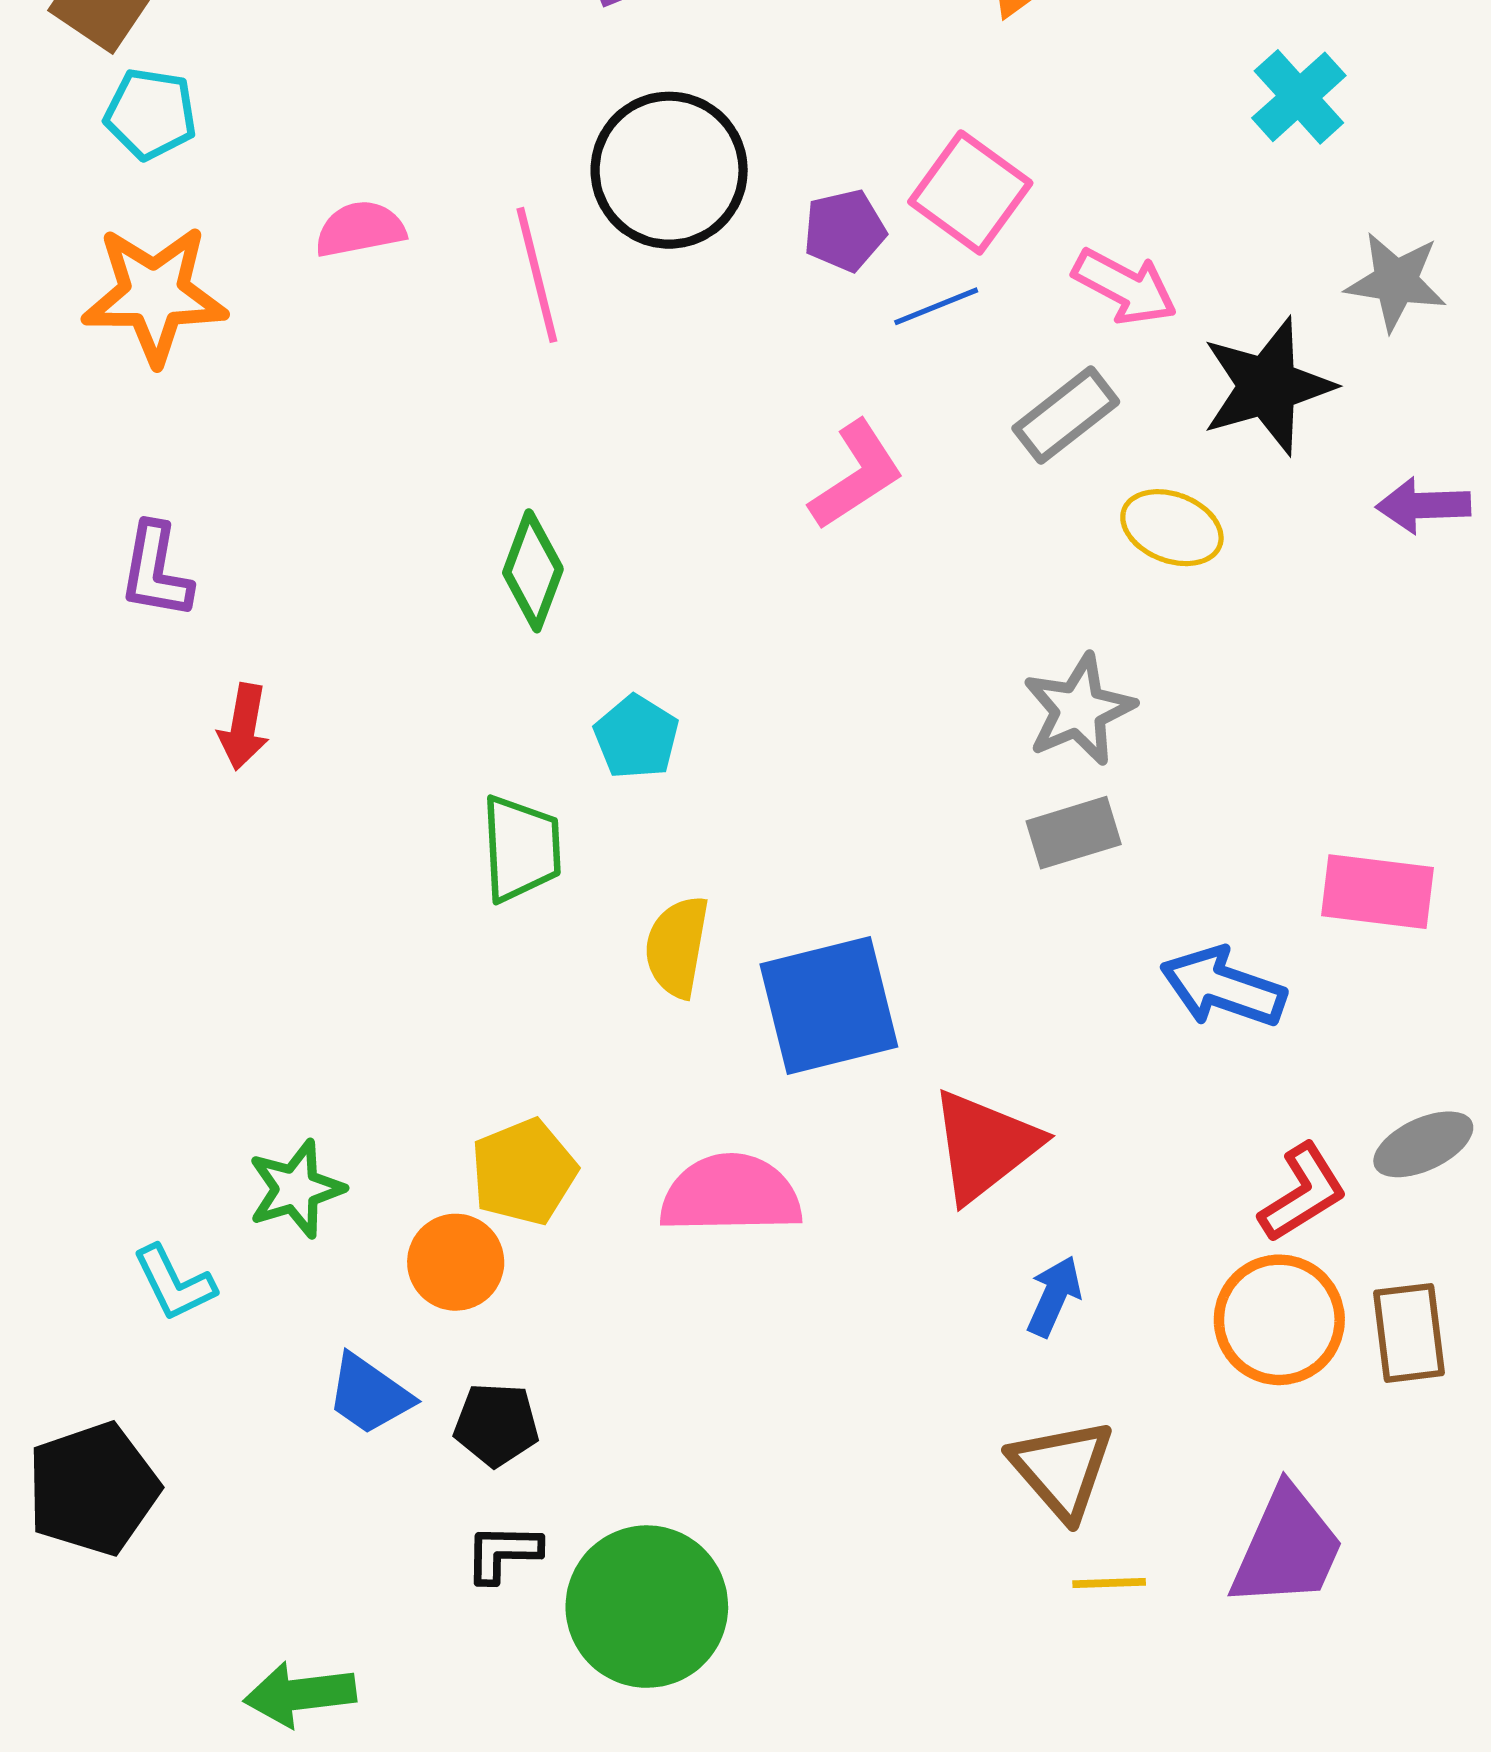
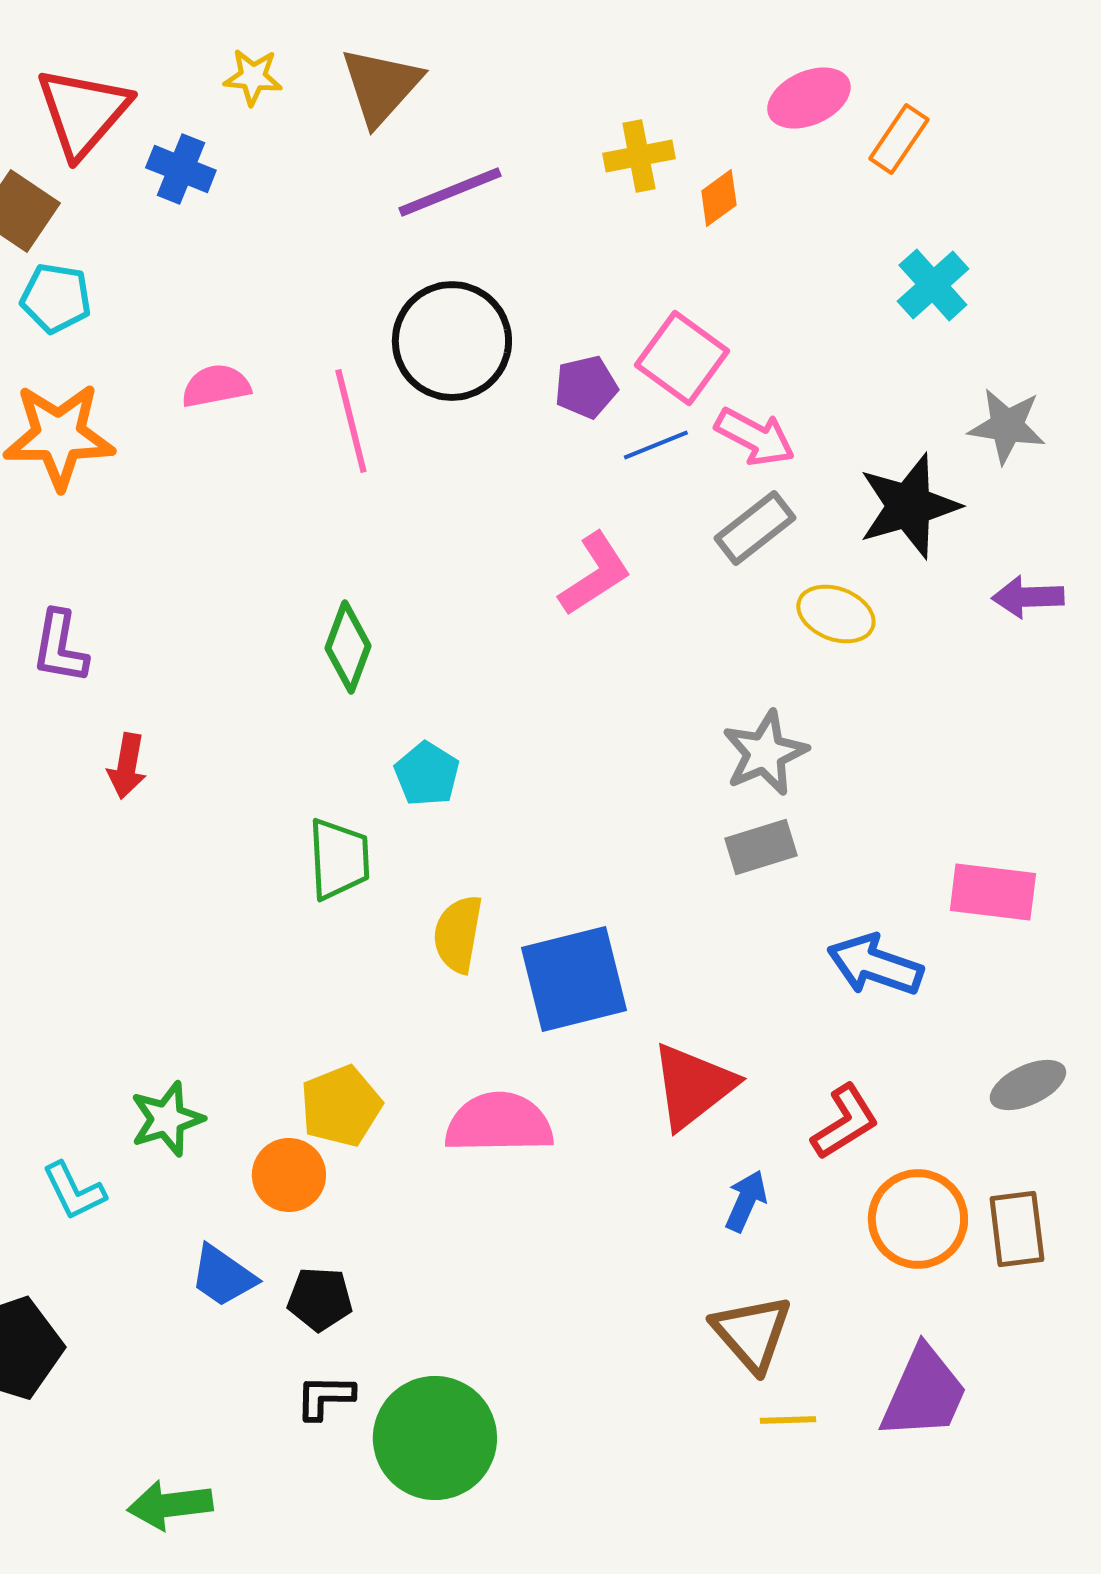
pink arrow: (1125, 287) -> (755, 437), moved
red L-shape: (1303, 1193) -> (845, 1122), moved

